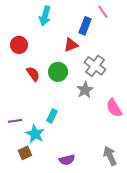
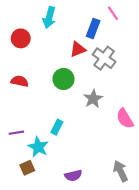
red circle: (19, 45) -> (21, 38), moved
gray cross: (95, 66) -> (104, 58), moved
red semicircle: (33, 74) -> (20, 81), moved, turned -42

